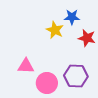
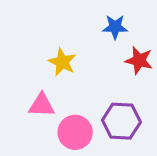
yellow star: (55, 30) -> (62, 62), moved

